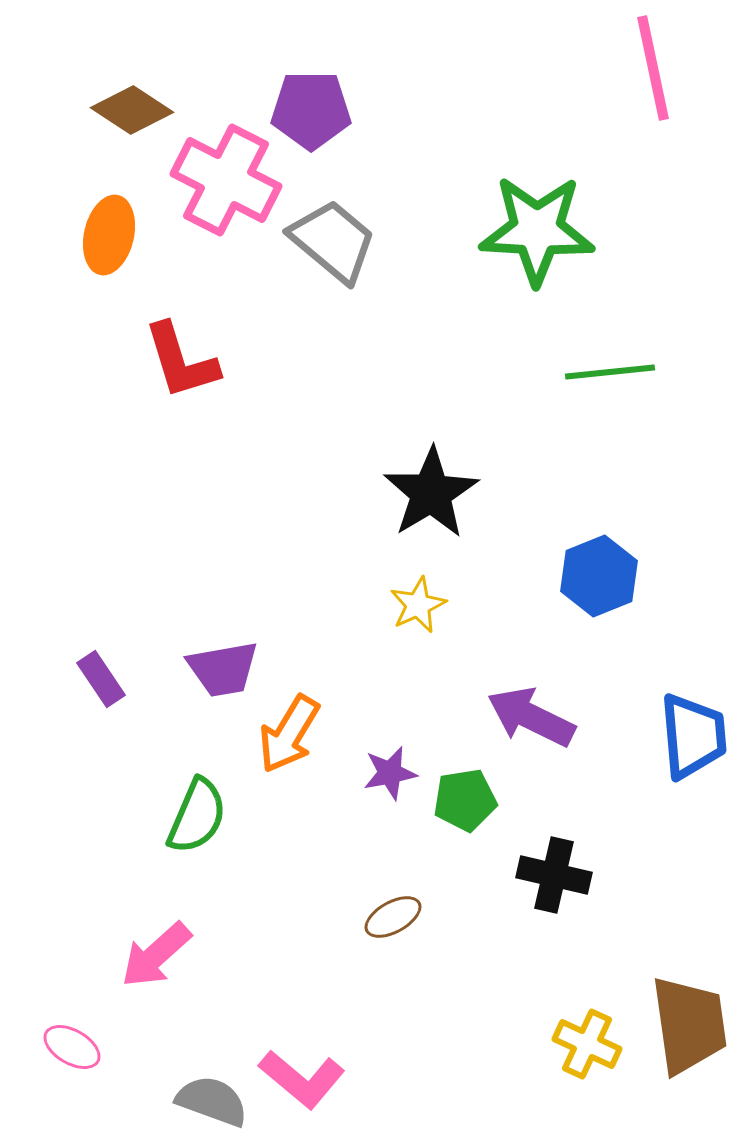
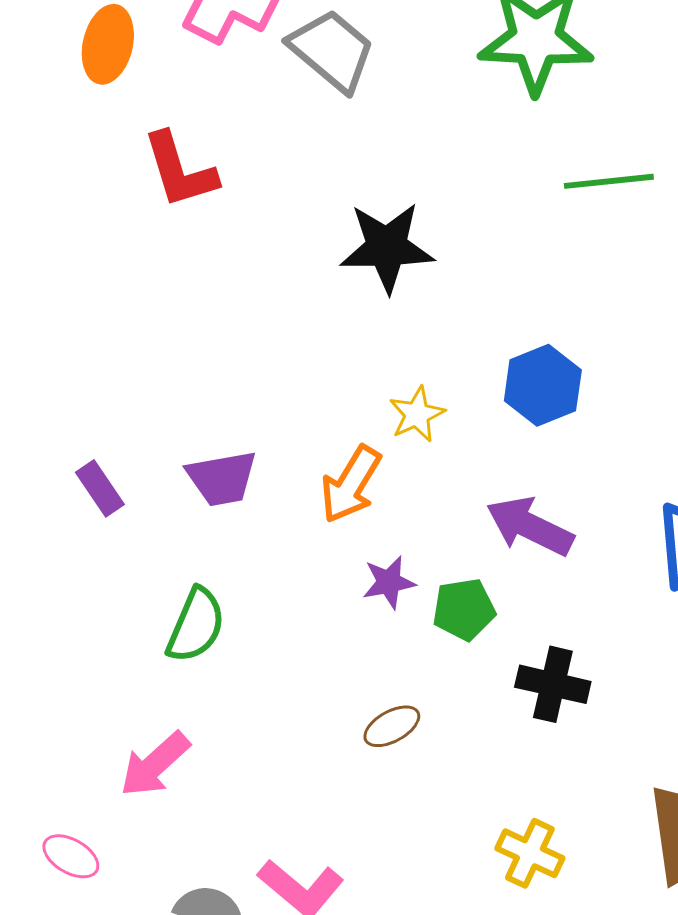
black star: (431, 493) -> (387, 247), moved, turned 30
blue hexagon: (599, 576) -> (543, 385), moved
orange arrow: (289, 734) -> (351, 484), moved
yellow cross: (587, 1044) -> (530, 853), moved

